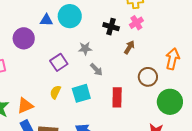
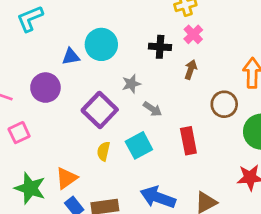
purple square: (59, 62) -> (100, 110), size x1.4

